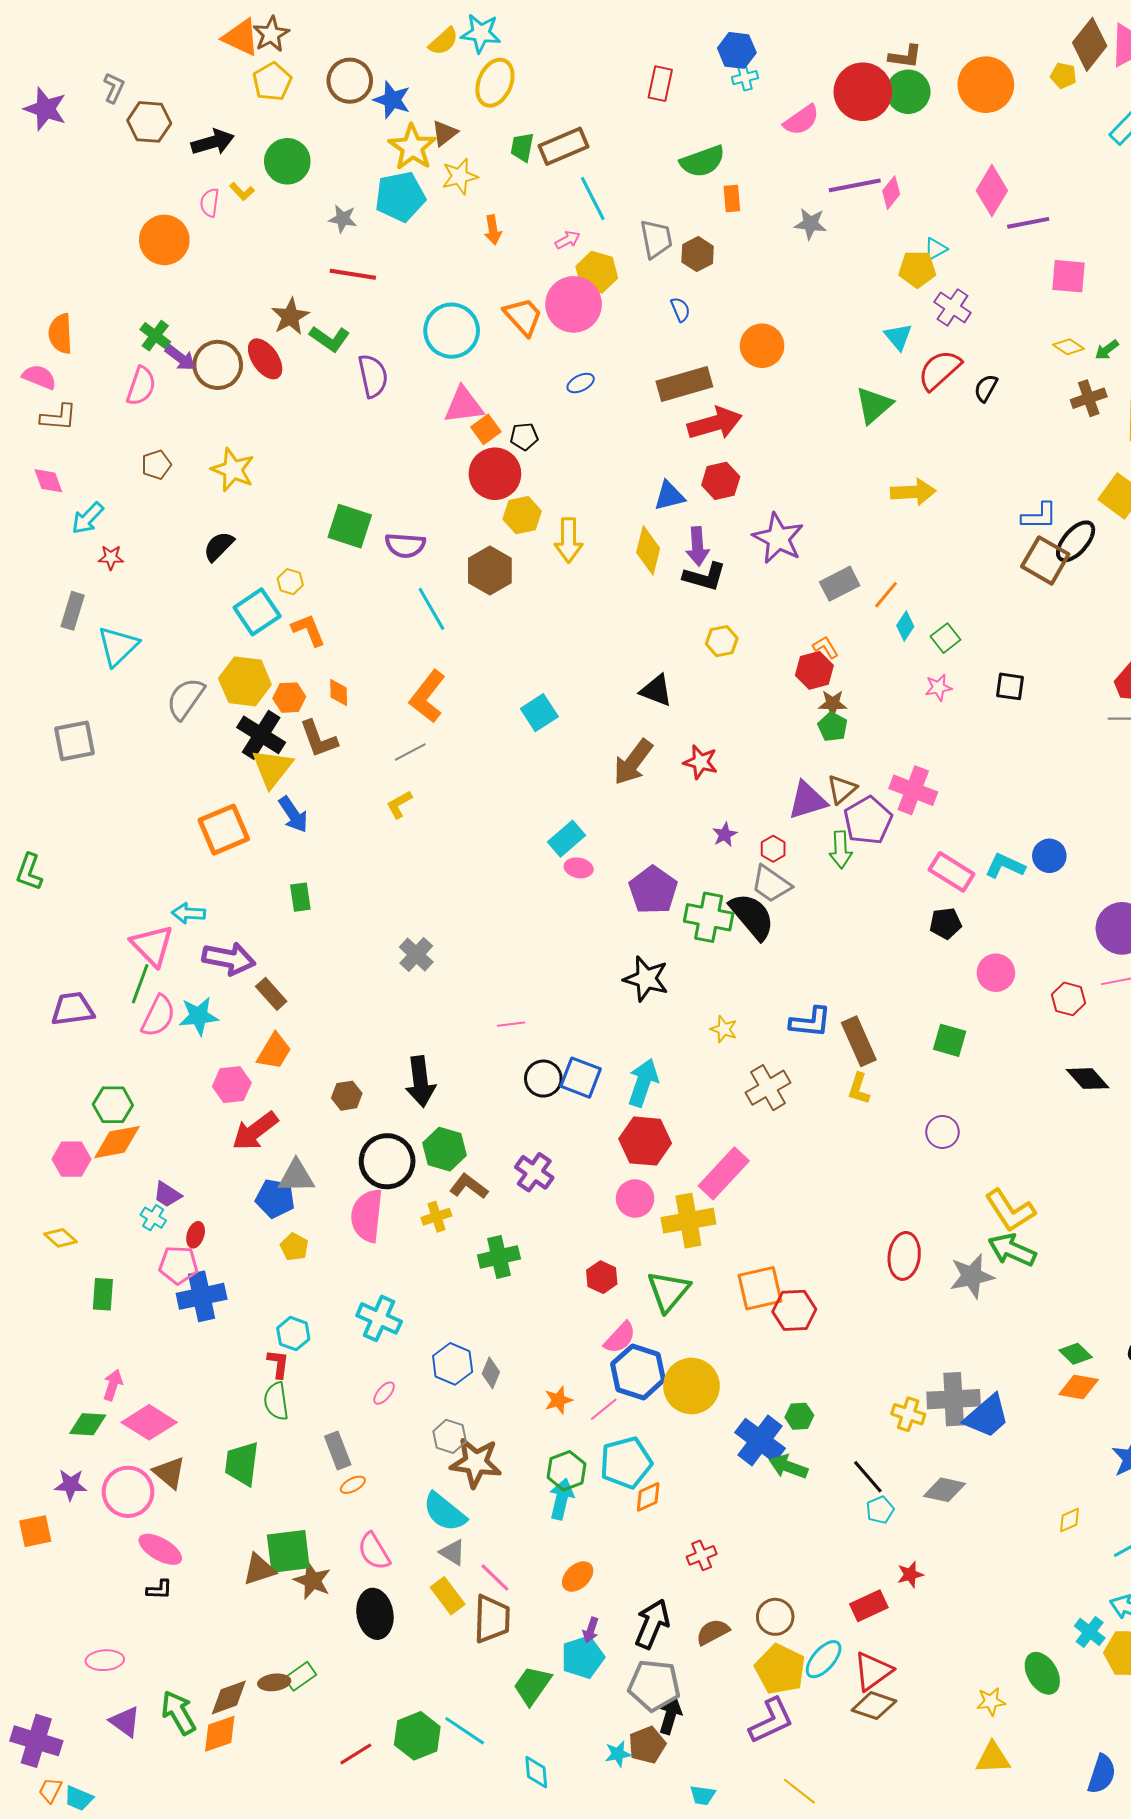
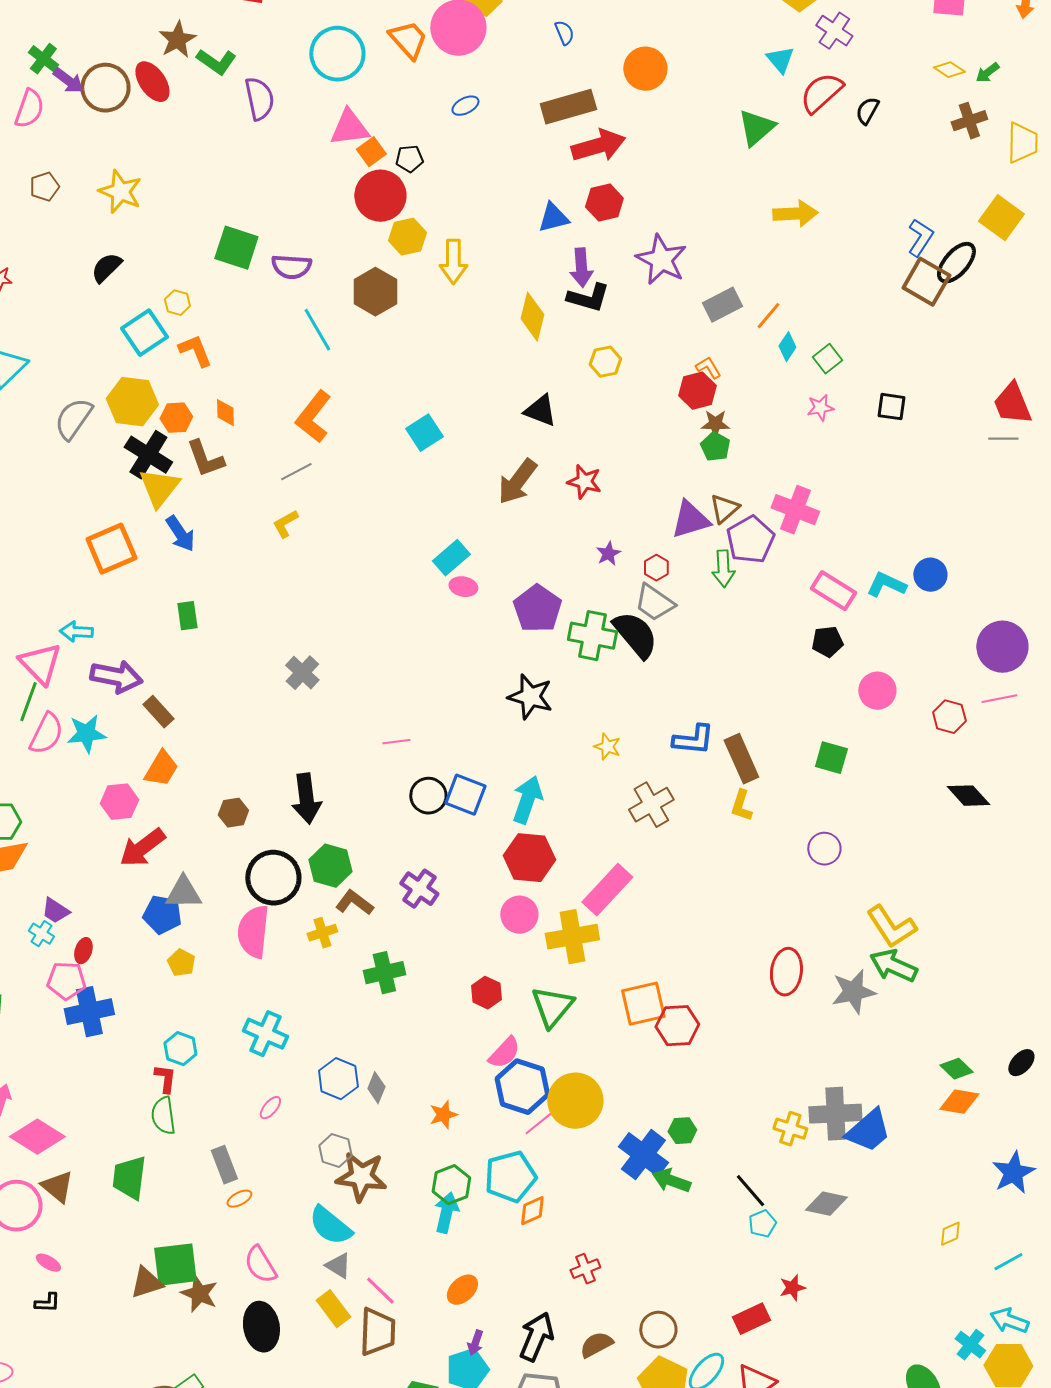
blue L-shape: (1039, 516) -> (920, 238), turned -57
yellow diamond: (648, 550) -> (532, 317), moved
pink line: (604, 1409) -> (538, 1124), moved
pink ellipse: (160, 1549) -> (48, 1263), size x0.6

